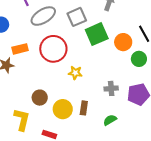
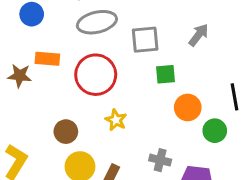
green square: (97, 34) -> (166, 74), size x0.6
orange circle: (123, 42) -> (188, 107), moved
brown circle: (40, 98) -> (66, 132), moved

